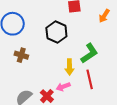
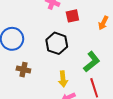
yellow arrow: (69, 67) -> (63, 79), moved

